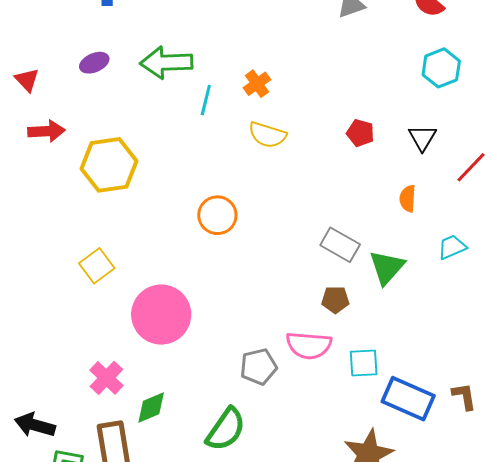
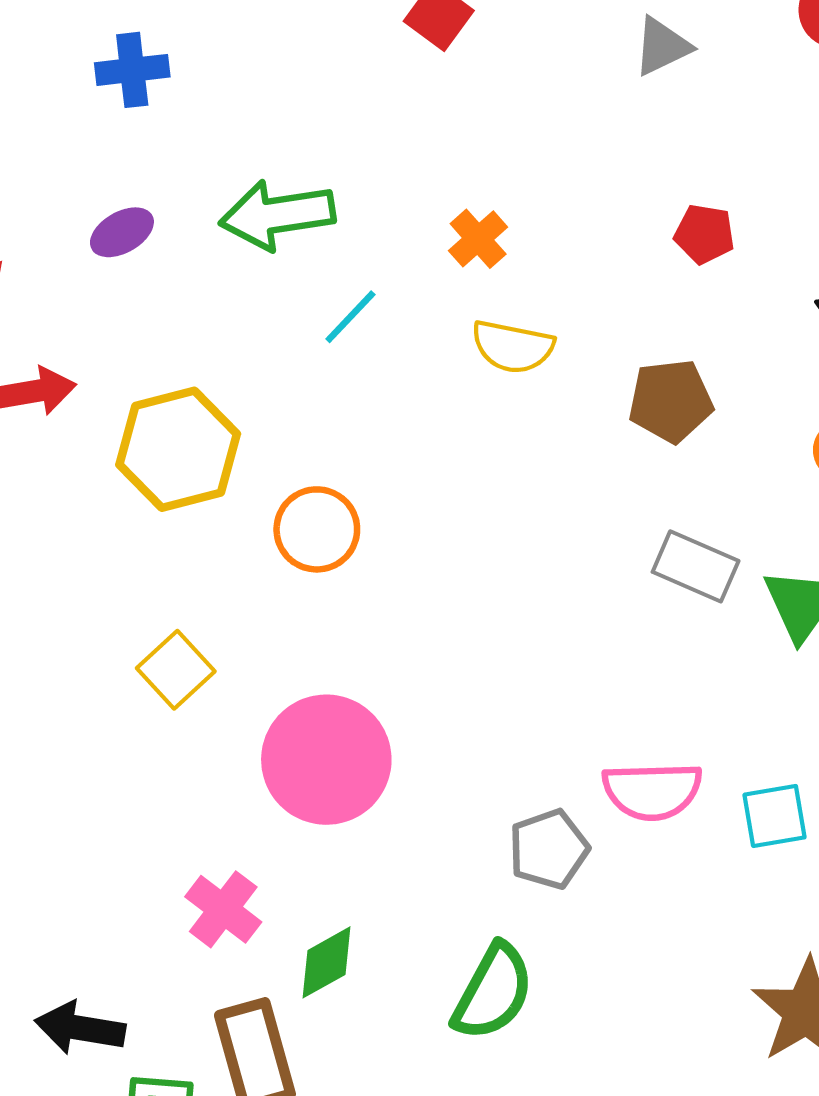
cyan line: (206, 100) -> (350, 317), moved, turned 36
red pentagon: (360, 133) -> (704, 234), moved
orange circle: (217, 215) -> (317, 529), moved
brown pentagon: (335, 300) -> (671, 401), moved, size x1.4

